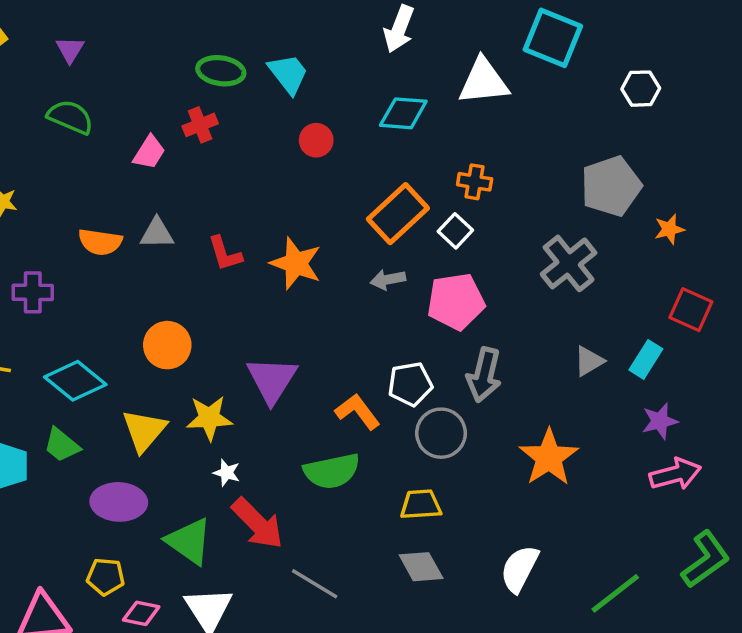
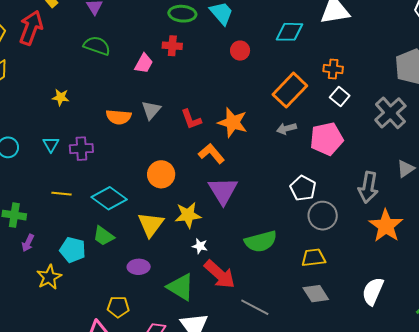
red cross: (200, 125) -> (172, 46), turned 30
white square: (455, 231) -> (340, 96), moved
gray triangle: (157, 233) -> (151, 110), turned -45
gray arrow: (484, 375) -> (368, 187), moved
white pentagon: (410, 384) -> (303, 188), turned -30
orange L-shape: (358, 412) -> (211, 154), moved
purple ellipse: (119, 502) -> (139, 267), size x0.7
yellow pentagon: (106, 577) -> (118, 307), moved

